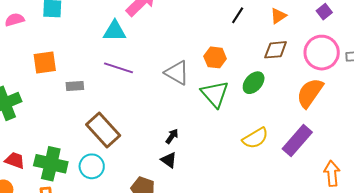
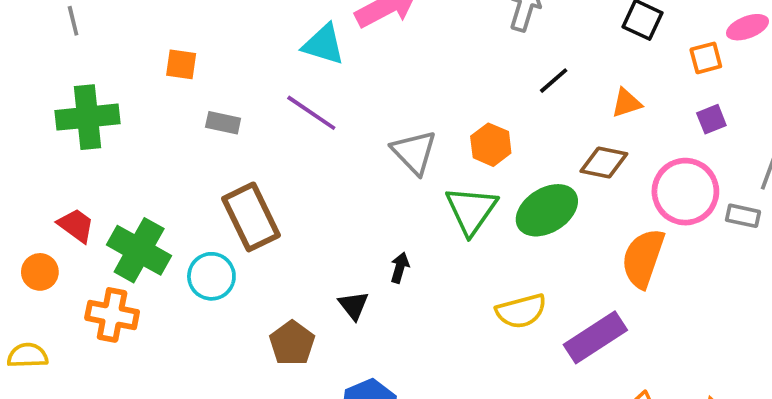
orange square: (45, 62) -> (181, 64), size x0.7
green ellipse: (254, 83) -> (547, 210), size x1.4
orange semicircle: (310, 93) -> (643, 258), turned -32
black arrow: (172, 136) -> (400, 268), moved, turned -35

